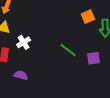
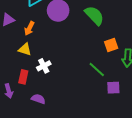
green line: (68, 50) -> (97, 69), moved

